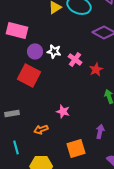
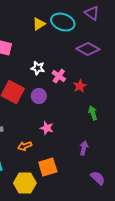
purple circle: (35, 51) -> (39, 96), moved
orange square: (76, 148) -> (48, 167), moved

